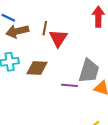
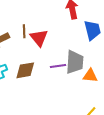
purple line: (70, 85) -> (58, 66), moved

